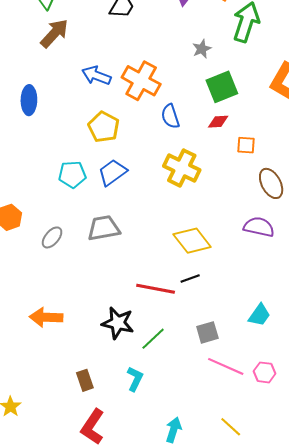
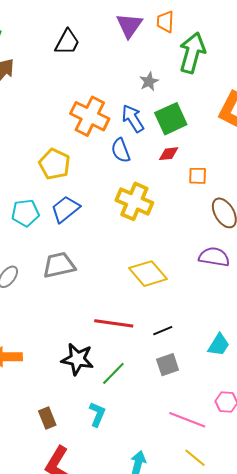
blue arrow: (96, 75) -> (133, 118), moved, turned 40
black line: (190, 279) -> (163, 331), moved
pink line: (226, 366) -> (187, 420), moved

